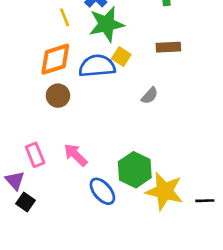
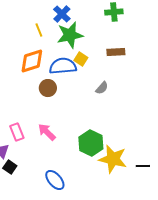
brown circle: (58, 96) -> (48, 88), moved
blue ellipse: (102, 191) -> (55, 180), moved

